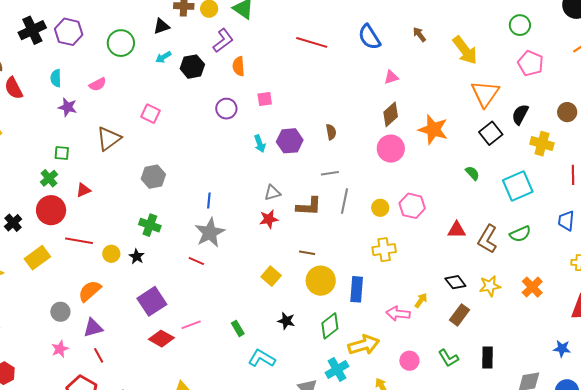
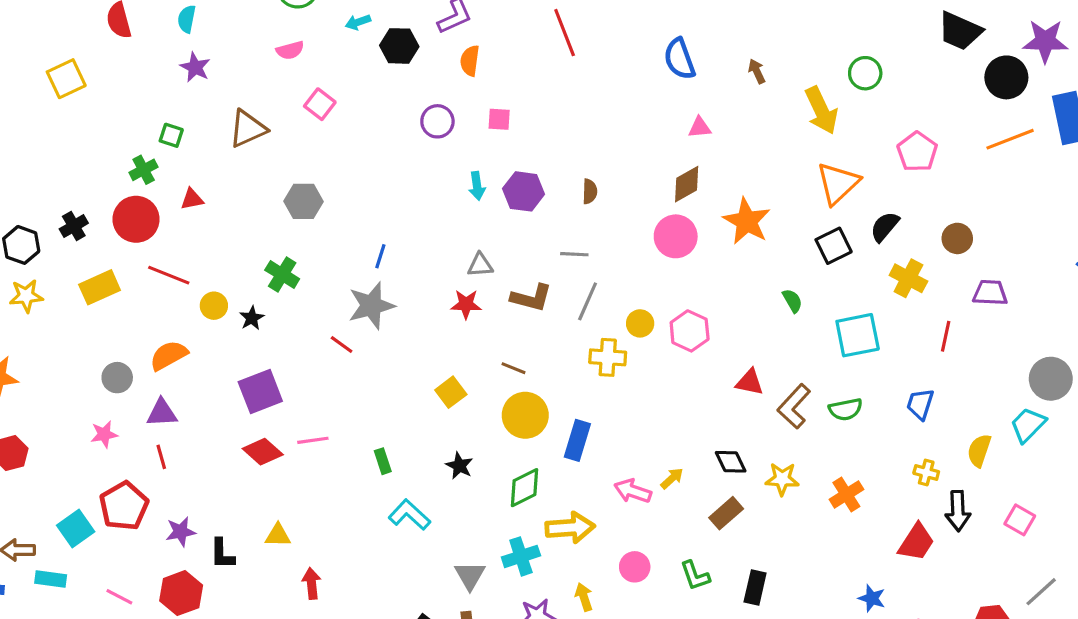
green circle: (520, 25) -> (865, 73), moved
red line: (312, 42) -> (565, 33), moved, turned 40
pink semicircle: (98, 84) -> (290, 50), moved
yellow cross: (384, 250) -> (608, 357), moved

